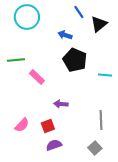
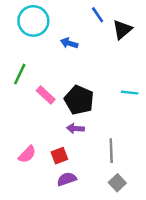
blue arrow: (65, 35) -> (69, 43), moved
green line: (16, 60) -> (20, 74), turned -60
black pentagon: (75, 60) -> (79, 100), moved
gray line: (101, 120) -> (111, 151), moved

